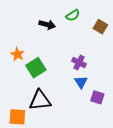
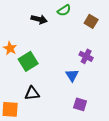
purple cross: (79, 63) -> (86, 56), moved
purple square: (97, 97) -> (80, 104), moved
black triangle: (40, 100) -> (32, 93), size x0.7

